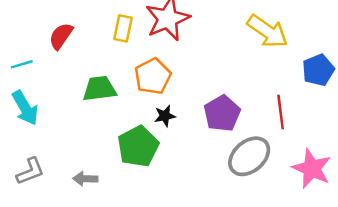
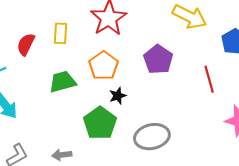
yellow rectangle: (123, 28) -> (60, 33), moved
purple pentagon: (222, 113) -> (158, 59), moved
gray ellipse: (249, 156) -> (152, 137), moved, turned 36

